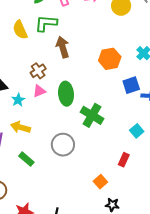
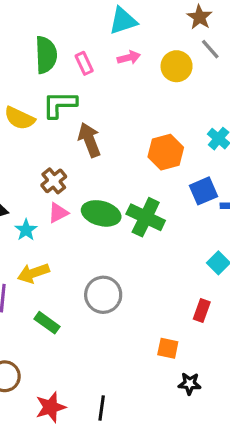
yellow semicircle: (20, 30) -> (20, 118), turned -36
green ellipse: (66, 94) -> (101, 213), turned -65
green cross: (92, 115) -> (146, 217), moved
yellow arrow: (20, 127) -> (33, 273), turned -30
orange square: (100, 182) -> (168, 348), turned -32

